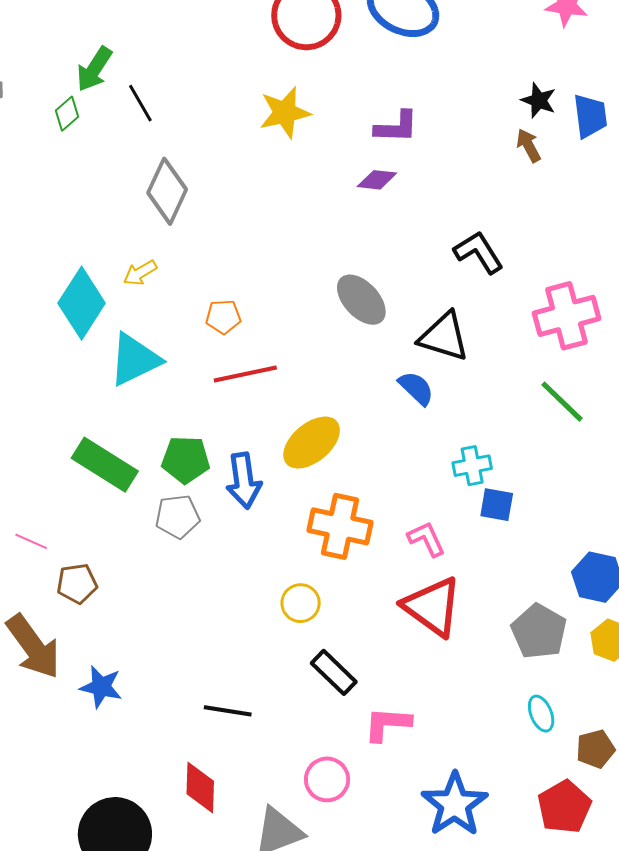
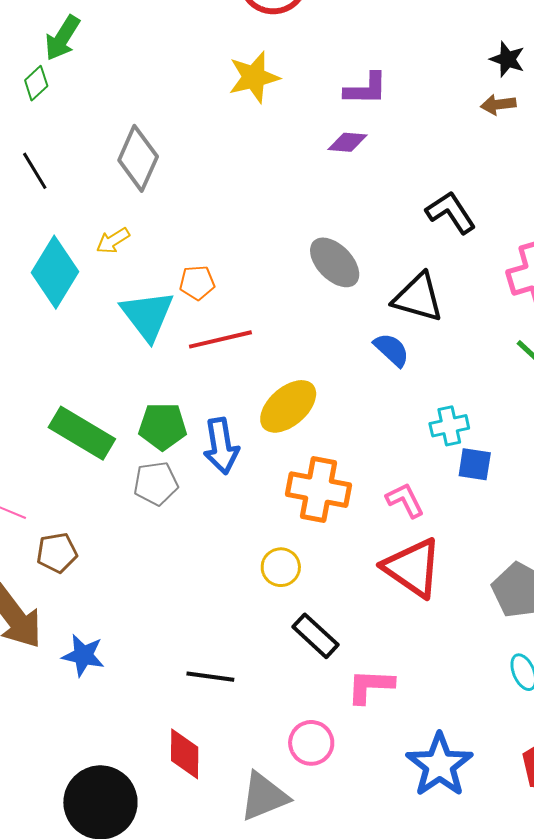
black line: (140, 103) -> (35, 171), moved
brown arrow: (529, 145) -> (498, 105), turned -68
cyan triangle: (135, 360) -> (147, 315), moved, turned -40

